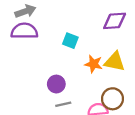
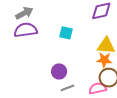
orange star: (93, 64) -> (104, 60), moved

